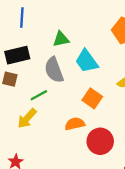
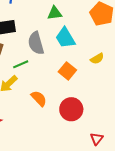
green triangle: (61, 39) -> (55, 13), moved
orange semicircle: (75, 124) -> (39, 98), moved, turned 54

